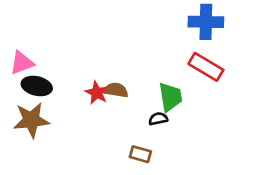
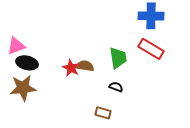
green trapezoid: (170, 97) -> (118, 58), moved
black semicircle: (158, 119) -> (116, 87), turned 32

